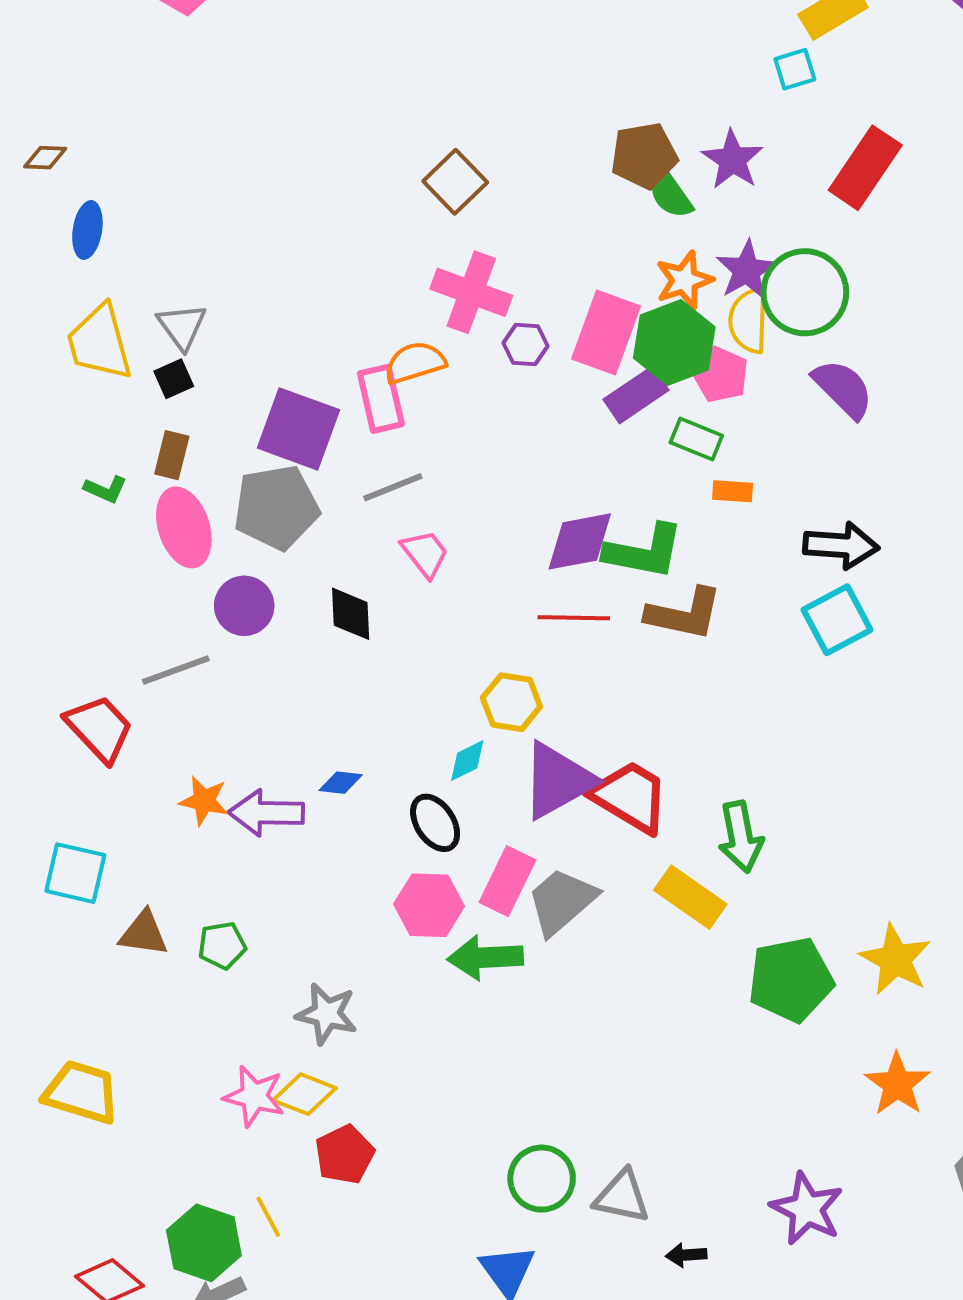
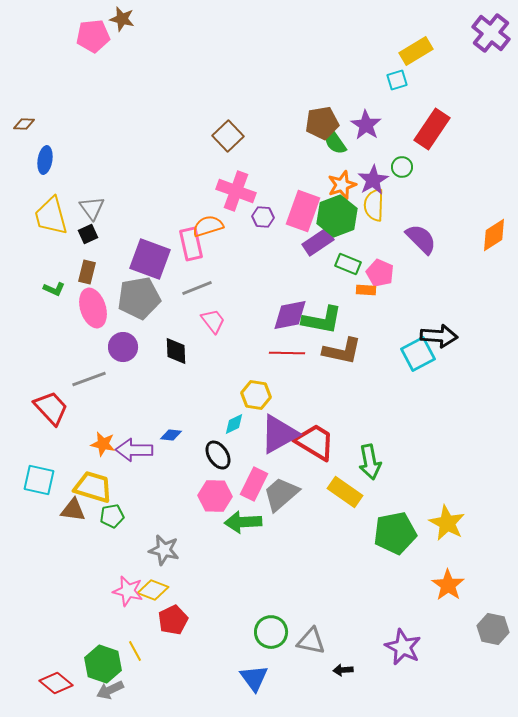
green circle: (805, 292) -> (402, 167), moved, size x0.5
pink pentagon: (720, 375) -> (380, 273), moved
black arrow: (841, 545) -> (439, 336), moved
yellow trapezoid: (81, 1092) -> (93, 487), moved

